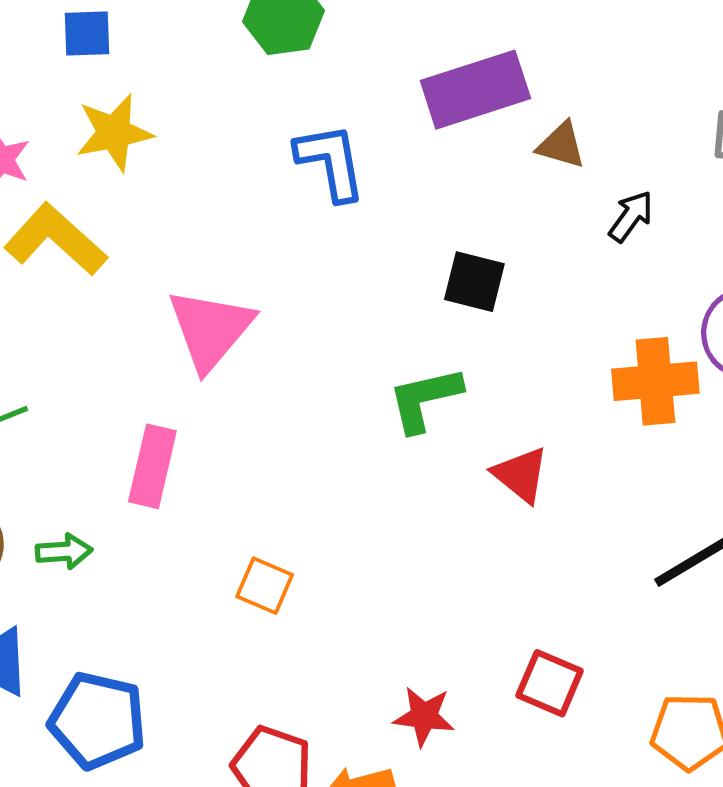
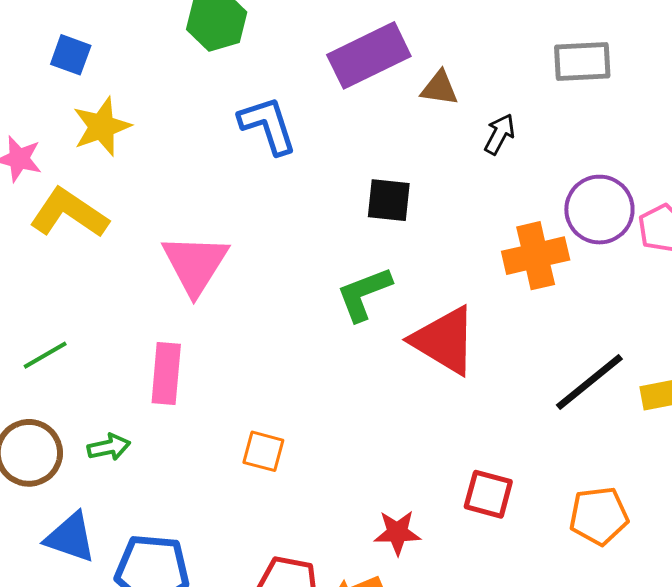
blue square: (87, 33) -> (71, 55), turned 30
red triangle: (521, 475) -> (444, 340), size x1.6

